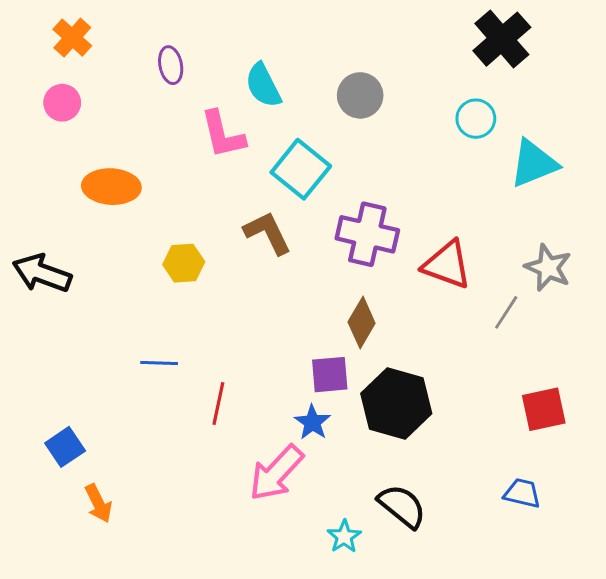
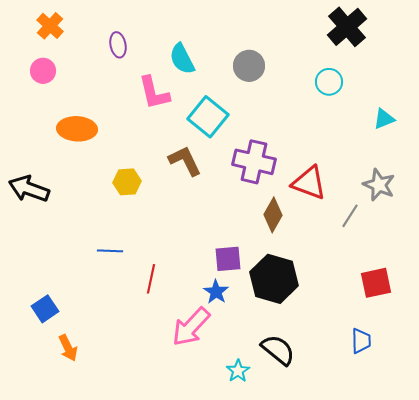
cyan triangle: (534, 163) -> (384, 119), moved, size x0.6
brown diamond: (362, 323) -> (273, 215), moved
blue trapezoid: (522, 493) -> (361, 341), turned 76

